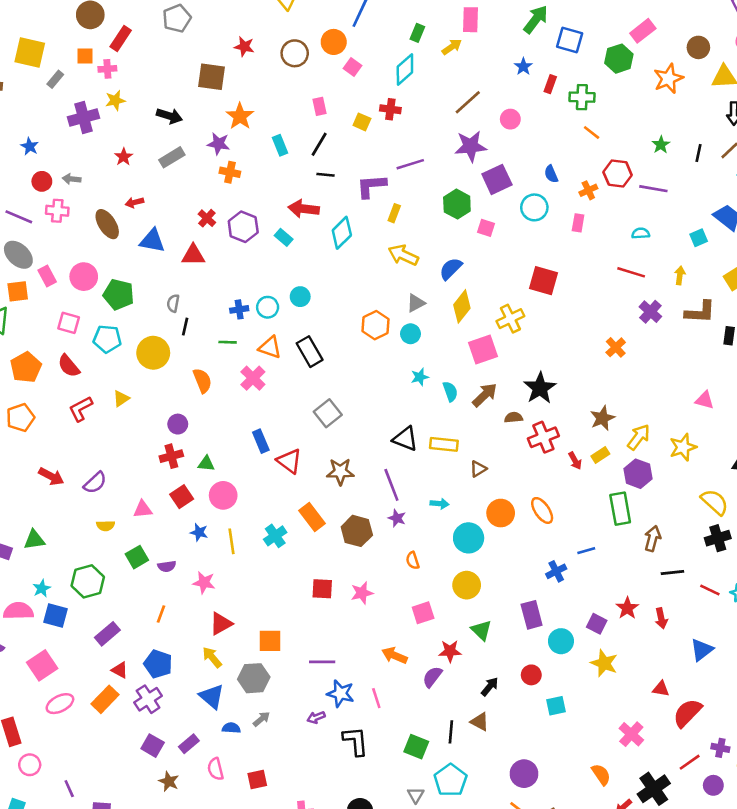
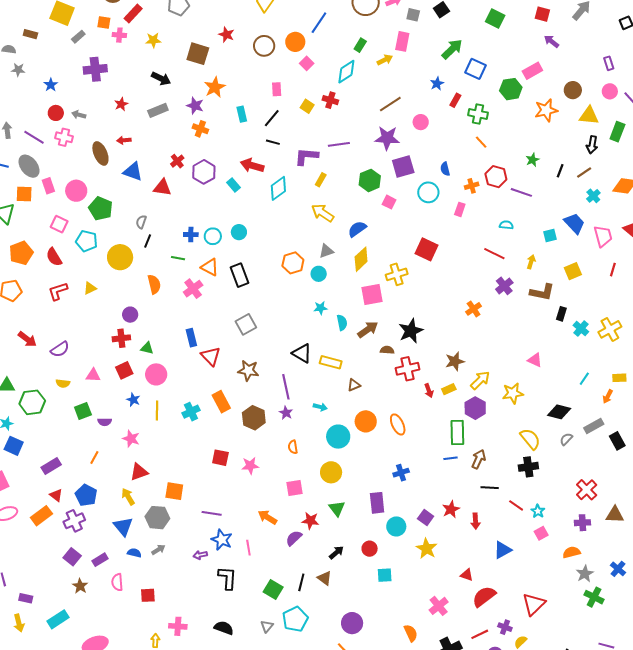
yellow star: (115, 100) -> (153, 40), moved
blue line: (586, 551) -> (451, 458), moved
green hexagon: (88, 581) -> (32, 402), moved

